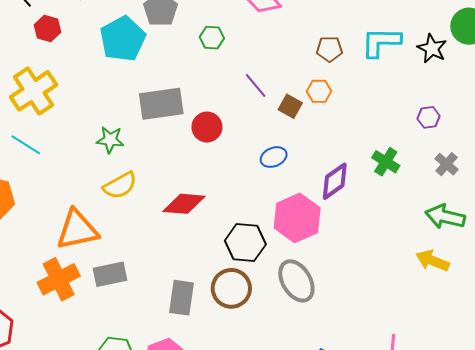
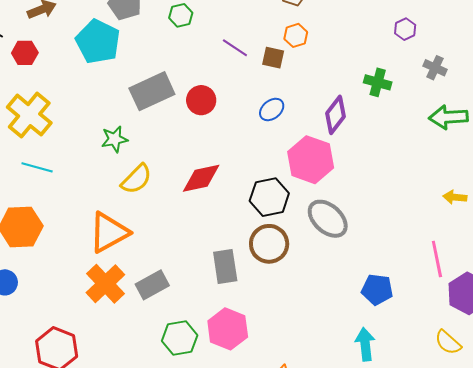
yellow arrow: (432, 261) -> (455, 197), moved, size x0.7
gray rectangle: (110, 274) -> (152, 285), moved

